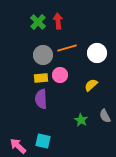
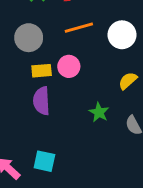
gray circle: (43, 55) -> (29, 38), moved
yellow semicircle: (91, 85) -> (128, 81), moved
green star: (81, 120) -> (99, 112), moved

